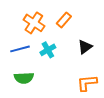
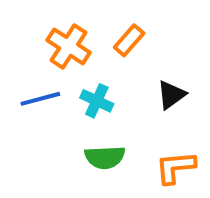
cyan cross: (48, 50) -> (97, 101), turned -35
green semicircle: (24, 78) -> (105, 157), moved

